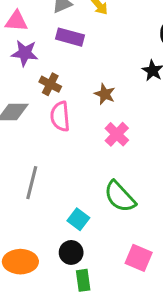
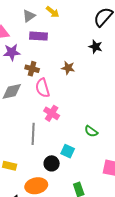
pink cross: (117, 134) -> (52, 113), moved
green semicircle: (120, 197) -> (91, 131), size x0.6
black circle: (71, 252) -> (52, 163), moved

